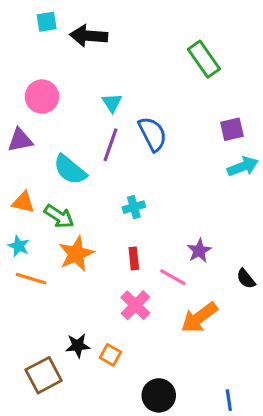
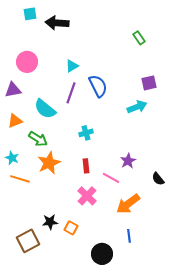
green rectangle: (204, 59) -> (139, 38), moved, size x0.6
cyan triangle: (112, 103) -> (72, 66), turned 32
cyan arrow: (243, 167) -> (137, 107), moved
orange triangle: (23, 202) -> (15, 121), moved, turned -35
blue line: (229, 400) -> (129, 236), moved

